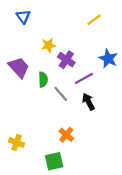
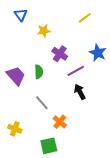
yellow star: (49, 45) -> (44, 31), moved
purple trapezoid: (19, 67) -> (16, 76), moved
gray line: (61, 94) -> (42, 103), moved

